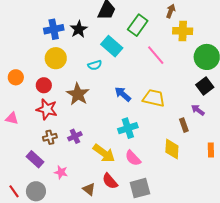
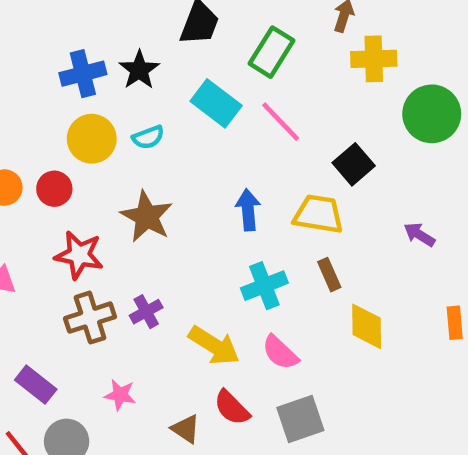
pink line: (156, 55) -> (281, 122), moved
cyan semicircle: (95, 65) -> (148, 137), moved
red circle: (44, 85) -> (54, 189), moved
black square: (205, 86) -> (354, 164), moved
blue arrow: (123, 94) -> (248, 210), turned 48
brown rectangle: (184, 125) -> (329, 275), moved
brown cross: (50, 137) -> (90, 318), size x1.5
purple rectangle: (35, 159) -> (36, 385), moved

